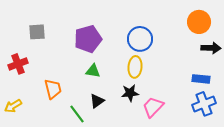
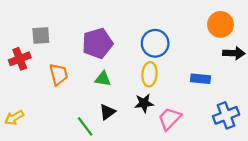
red cross: (18, 64) -> (20, 59), moved
blue rectangle: (201, 79) -> (201, 79), moved
orange trapezoid: (53, 89) -> (59, 74), moved

